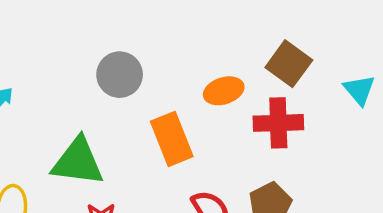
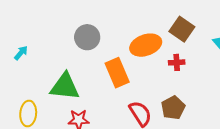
orange ellipse: (224, 91) -> (146, 45), size x1.4
red cross: (278, 123) -> (177, 62), size x0.6

